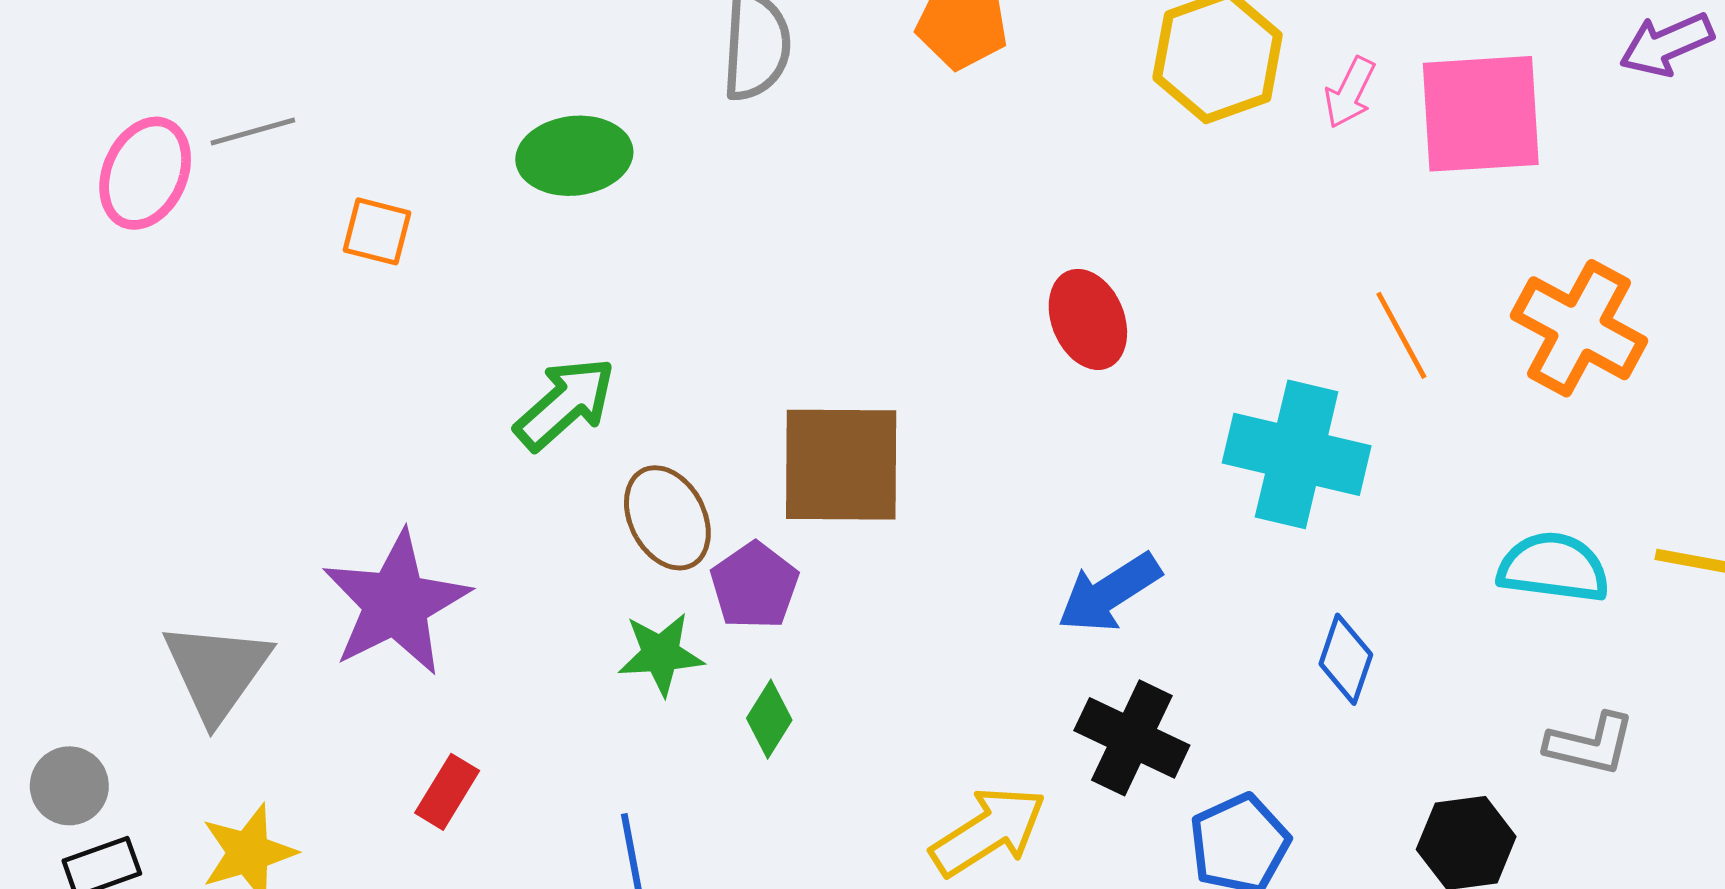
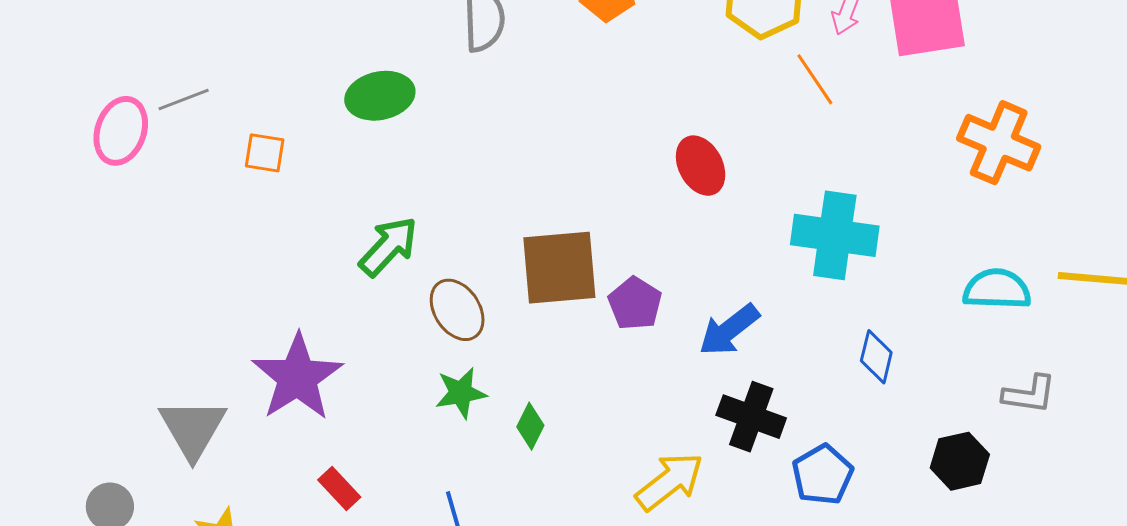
orange line: (1401, 335) -> (815, 79), moved
purple pentagon: (754, 586) -> (635, 303), moved
red rectangle: (447, 792) -> (339, 489), turned -69

